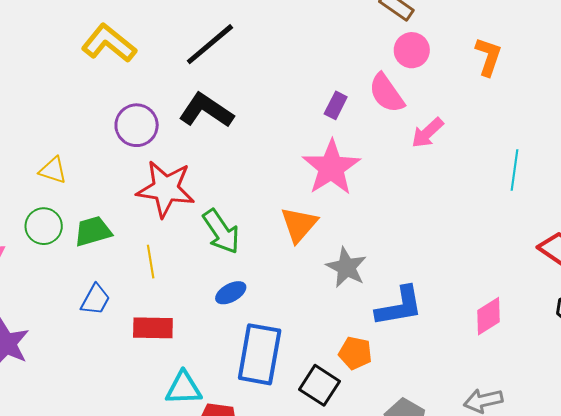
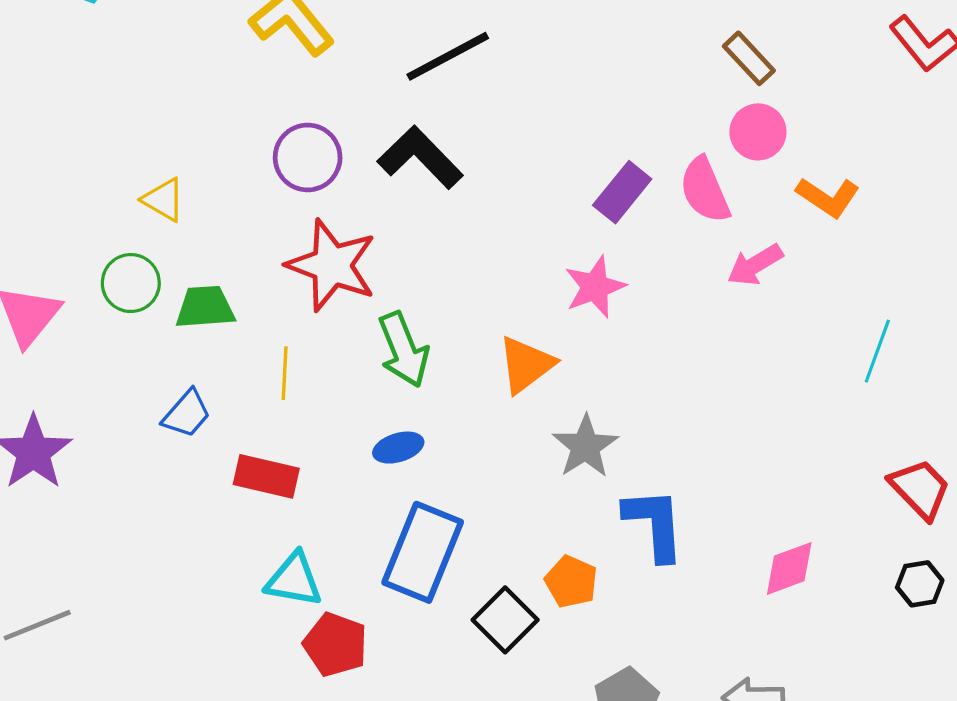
orange L-shape: (488, 57) -> (828, 197), moved, turned 93
purple rectangle: (336, 105) -> (622, 192), size x1.4
pink star: (331, 168) -> (595, 287), size x0.7
blue L-shape: (399, 306) -> (654, 524), turned -96

